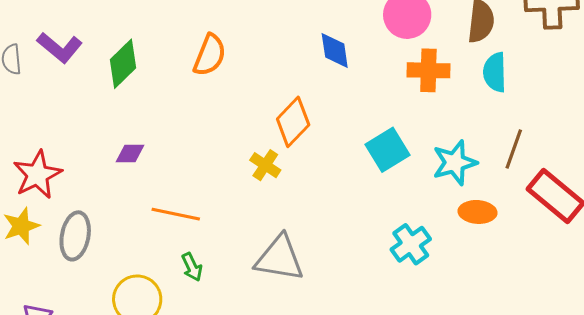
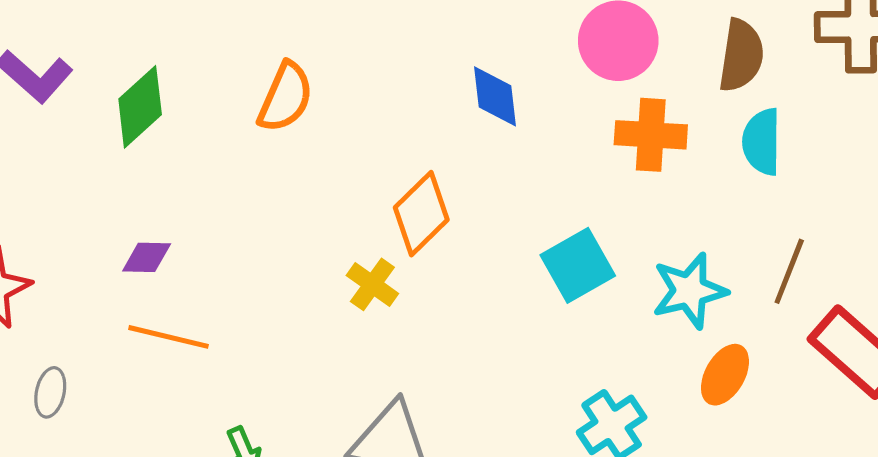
orange ellipse: (478, 212) -> (725, 375), turned -66
orange line: (176, 214) -> (169, 337), moved
gray ellipse: (75, 236) -> (50, 392), size x0.6

